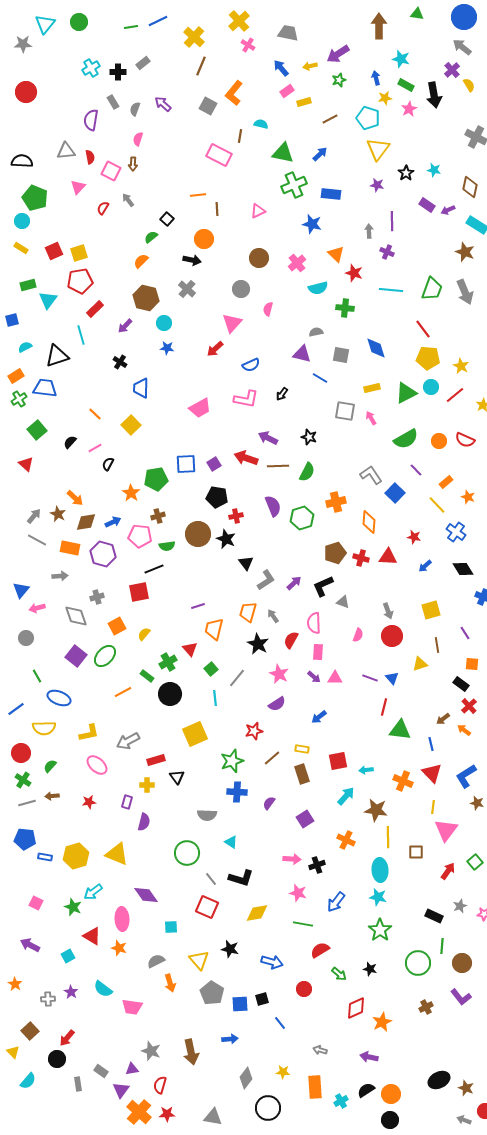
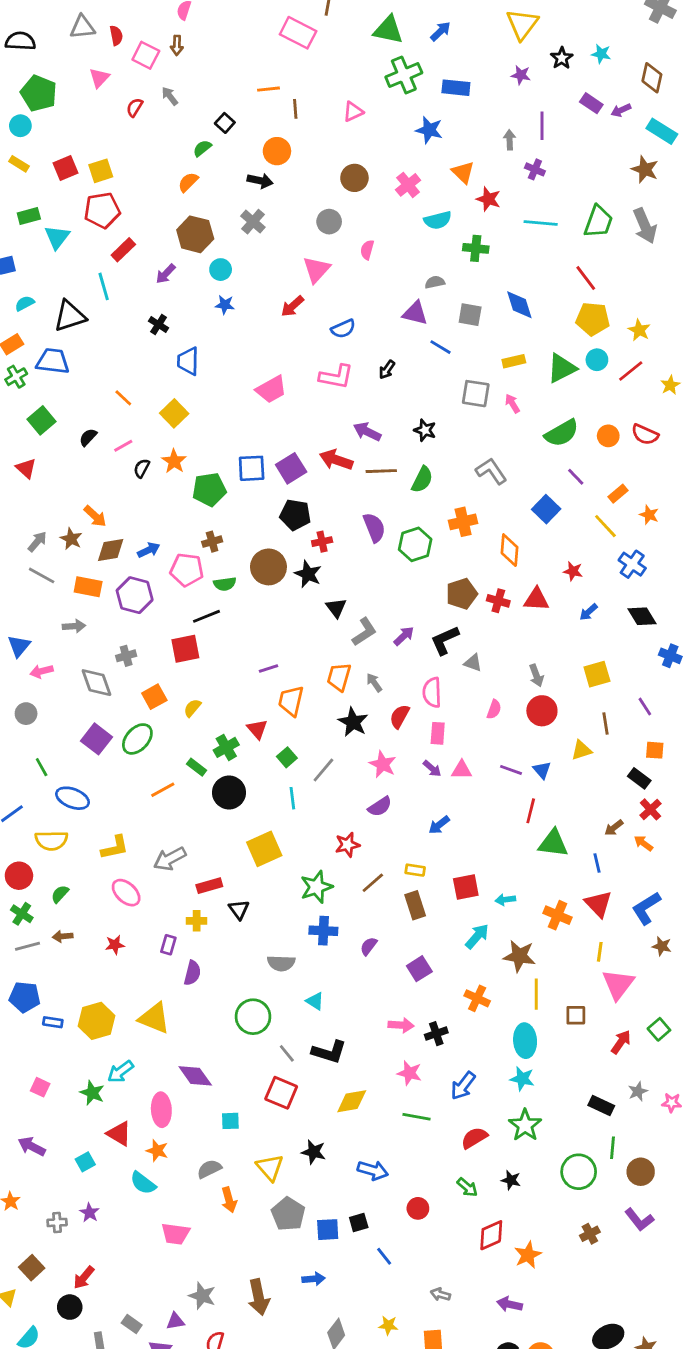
purple square: (214, 464) -> (291, 468), size x1.5
gray L-shape: (371, 475) -> (491, 471), moved
orange star: (131, 493) -> (174, 461), moved
red semicircle: (320, 950) -> (474, 1138), moved
cyan semicircle: (103, 989) -> (143, 1183), moved

